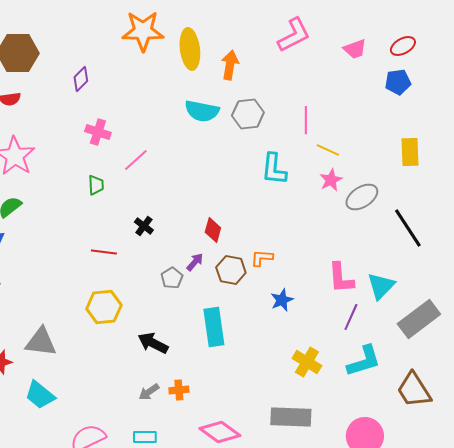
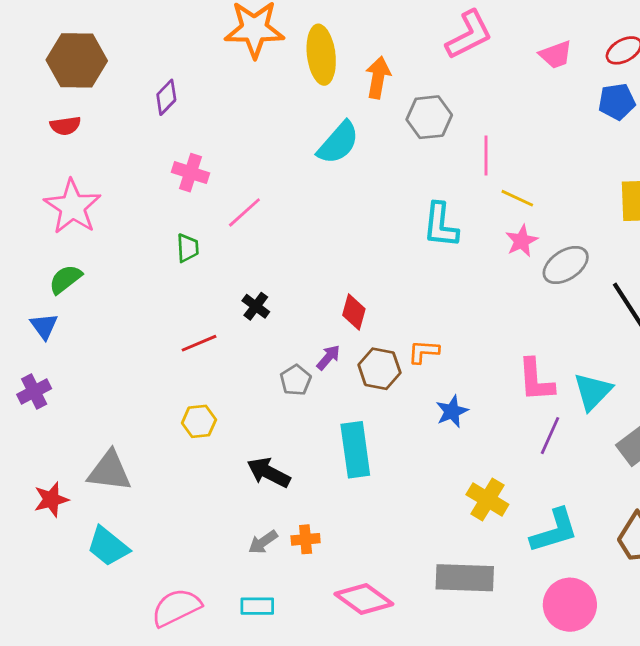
cyan semicircle: (202, 111) -> (338, 143), turned -60
gray hexagon: (248, 114) -> (429, 117), moved
red line: (104, 252) -> (199, 343), turned -30
yellow hexagon: (104, 307) -> (199, 421), size x0.7
cyan L-shape: (364, 361) -> (554, 531), moved

